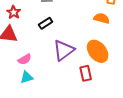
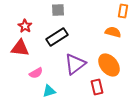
black rectangle: (46, 23) -> (57, 37), size x1.5
cyan triangle: (27, 77) -> (49, 91), moved

